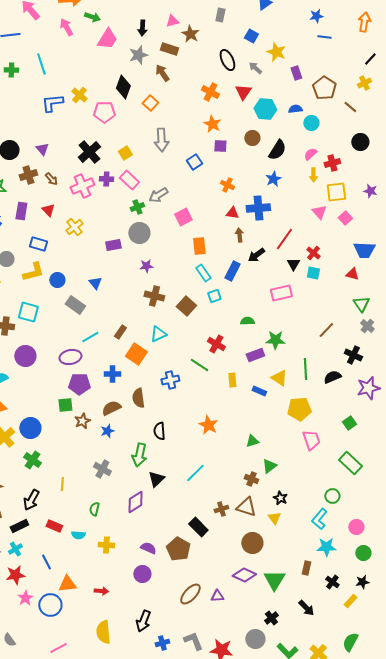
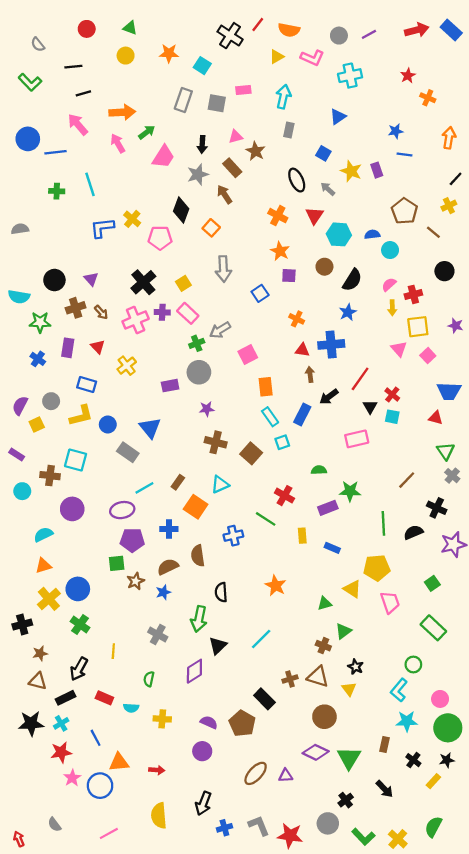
green arrow: (92, 17) -> (147, 132), turned -56
brown rectangle: (169, 49) -> (232, 168), turned 30
purple rectangle: (296, 73) -> (377, 170), moved
blue triangle: (95, 283) -> (150, 428), size x1.5
yellow triangle: (279, 378) -> (352, 589), moved
green circle: (363, 553) -> (448, 728), size x1.6

